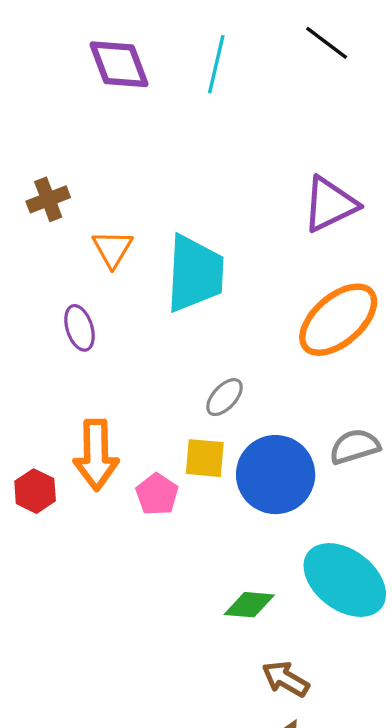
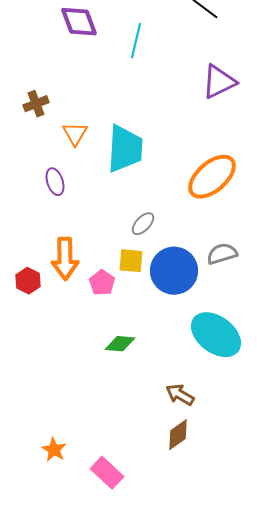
cyan line: (216, 64) -> (136, 41), moved
purple triangle: (330, 204) -> (219, 82), moved
green diamond: (249, 605) -> (120, 344), moved

